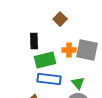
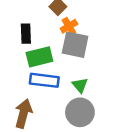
orange cross: (69, 50) -> (69, 26), moved, turned -32
gray square: (87, 50) -> (75, 45), moved

